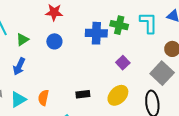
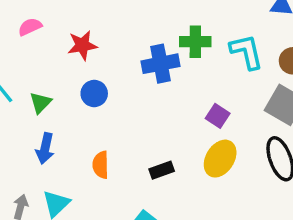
cyan L-shape: (148, 23) -> (247, 52), moved
purple square: (123, 63) -> (218, 116), moved
orange semicircle: (43, 98) -> (101, 165), moved

